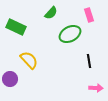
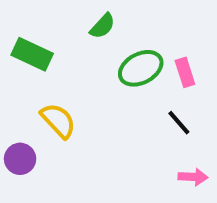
pink rectangle: (89, 15) -> (185, 72), moved
black line: (89, 61) -> (179, 123), turned -32

